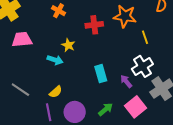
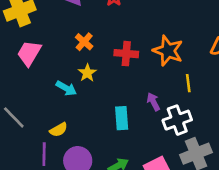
orange cross: (59, 11) -> (84, 42), moved
pink trapezoid: (22, 40) -> (29, 53), turned -65
purple arrow: (126, 81) -> (153, 102), moved

